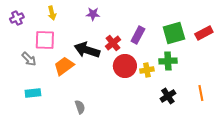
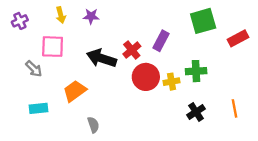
purple star: (93, 14) -> (91, 16), moved
green square: (174, 33) -> (203, 21), moved
orange trapezoid: (64, 66) -> (75, 91), moved

